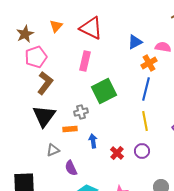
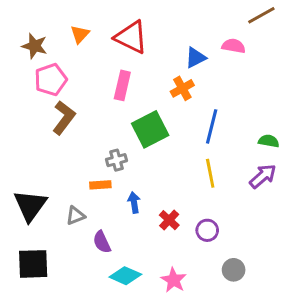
brown star: (25, 34) -> (35, 46), turned -30
pink semicircle: (163, 47) -> (234, 46), moved
orange cross: (149, 63) -> (182, 88), moved
black triangle: (44, 116) -> (30, 205), moved
purple circle: (142, 151) -> (207, 230), moved

